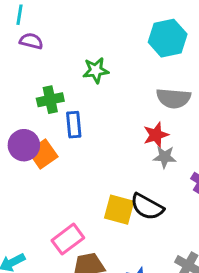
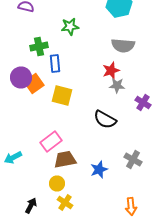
yellow square: (119, 210) -> (62, 96), moved

